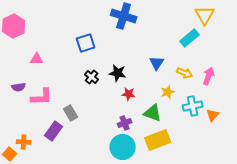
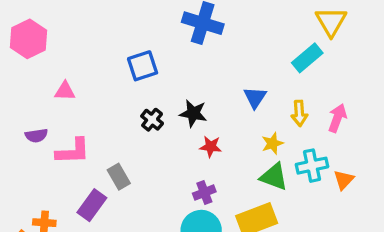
yellow arrow: (185, 73) -> (299, 113), turned 63
green triangle: (153, 113) -> (274, 177), moved

